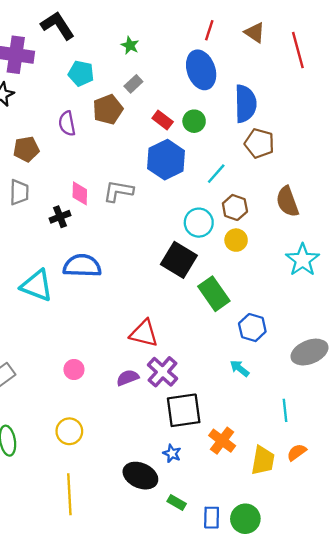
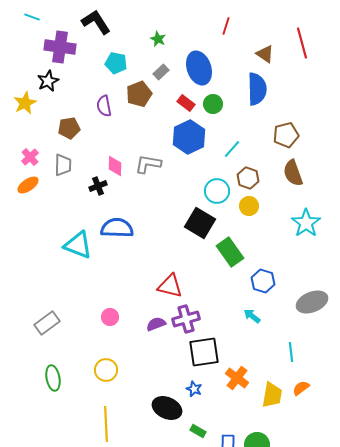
brown triangle: (255, 33) -> (265, 54), moved
blue ellipse: (201, 70) -> (199, 68), moved
brown pentagon: (259, 143) -> (286, 135), moved, turned -30
purple cross: (163, 372) -> (186, 319), turned 32

